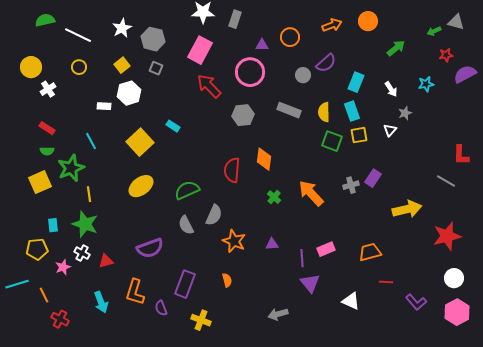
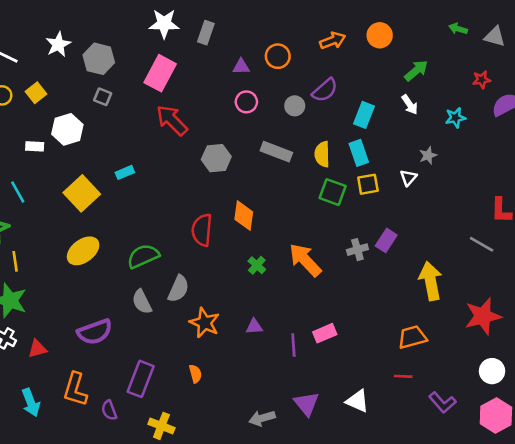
green arrow: (434, 31) -> (458, 29), moved, turned 40
yellow square: (122, 65) -> (36, 93), moved
pink circle: (250, 72) -> (246, 102), moved, size x0.6
white arrow: (391, 89) -> (410, 105), moved
cyan rectangle: (173, 126) -> (125, 172), turned -56
yellow arrow: (407, 209) -> (431, 281), turned -88
orange trapezoid: (370, 252) -> (412, 337), moved
purple triangle: (310, 283) -> (306, 404), moved

